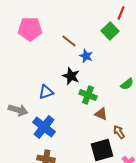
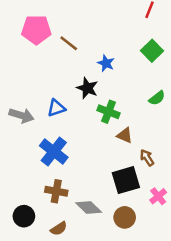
green square: (110, 31) -> (152, 51), moved
brown line: (69, 41) -> (69, 43), moved
gray arrow: (18, 110) -> (21, 115), moved

